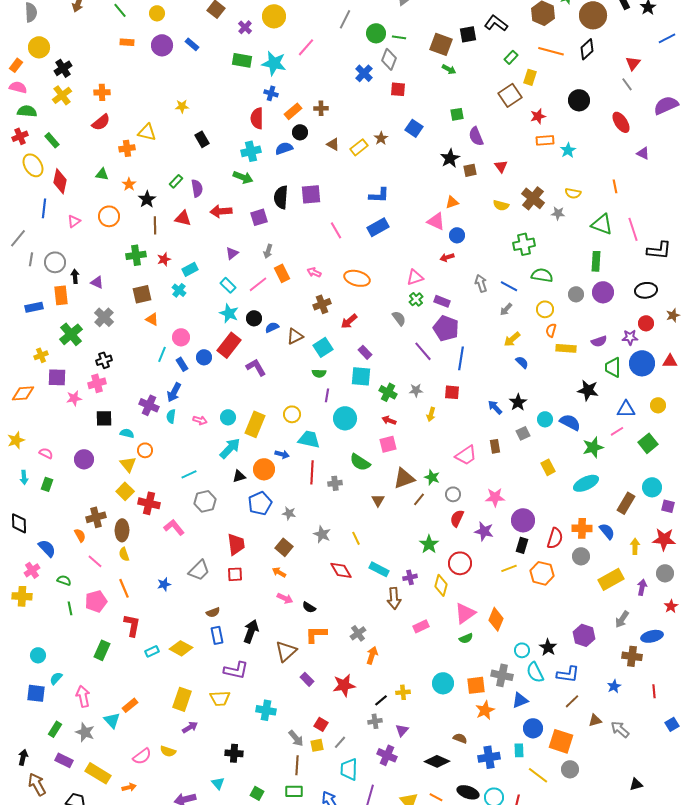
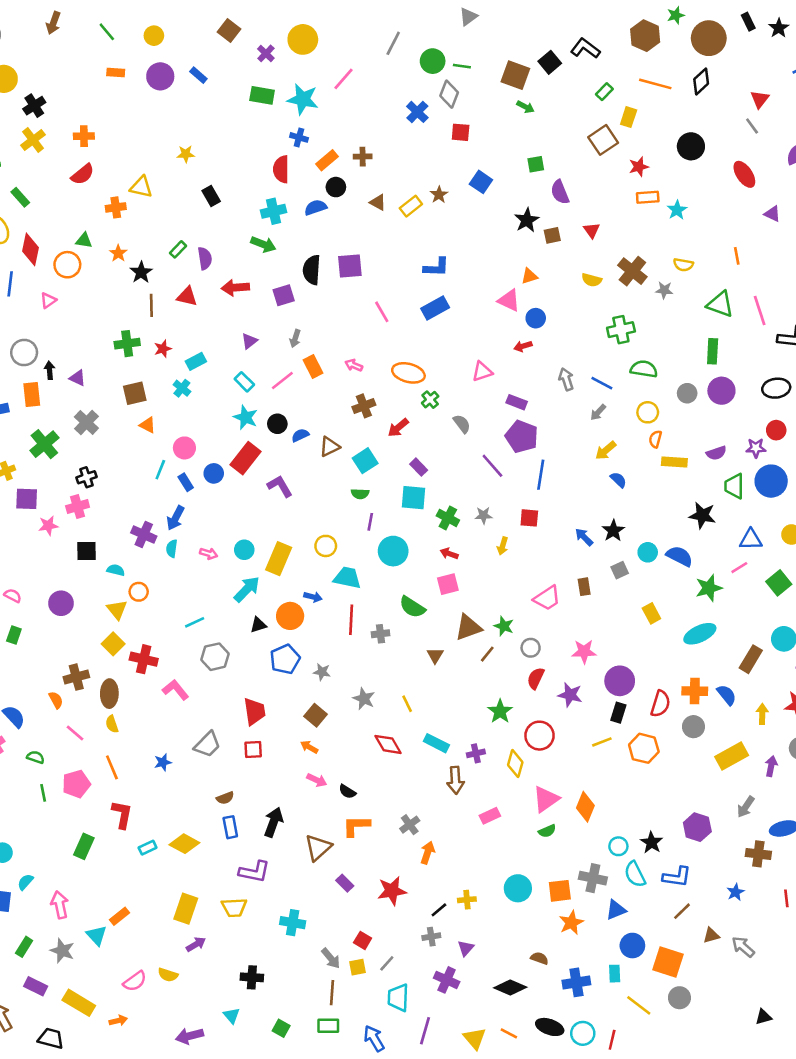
black square: (468, 34) -> (550, 62), turned -30
orange circle: (109, 216) -> (67, 265), moved
green cross: (416, 299) -> (430, 400), moved

